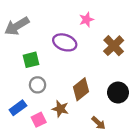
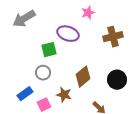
brown cross: (114, 46) -> (113, 37), turned 30
green square: (31, 60) -> (49, 50), moved

